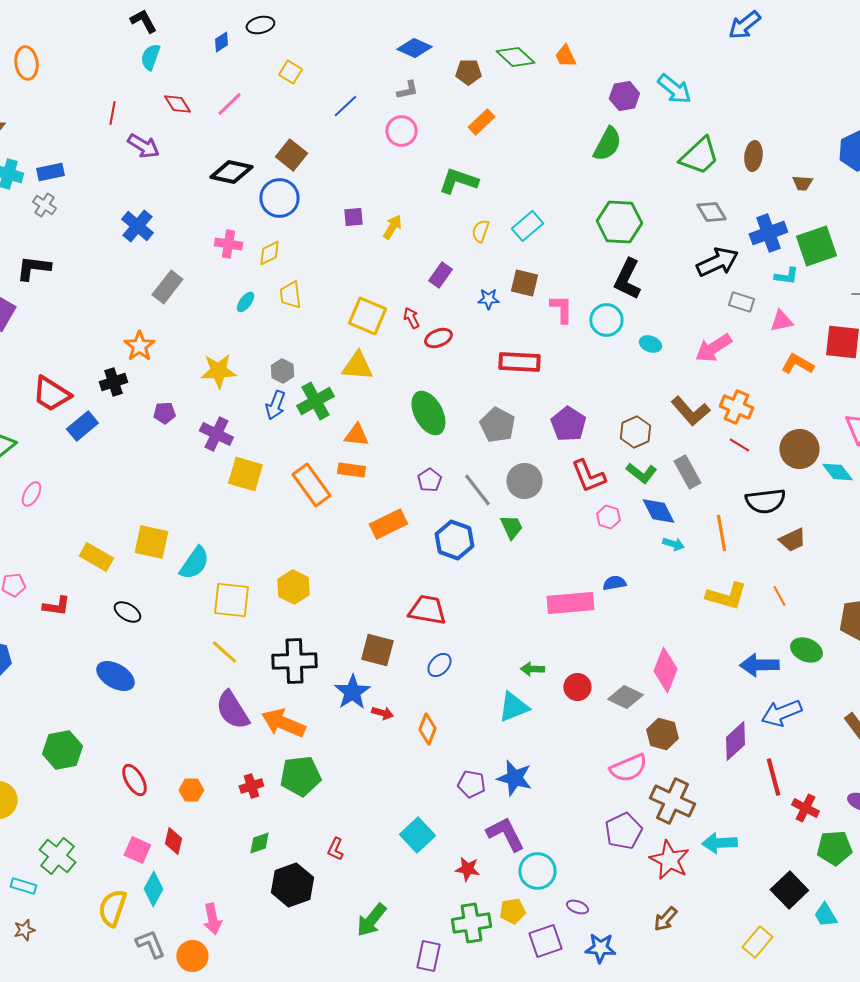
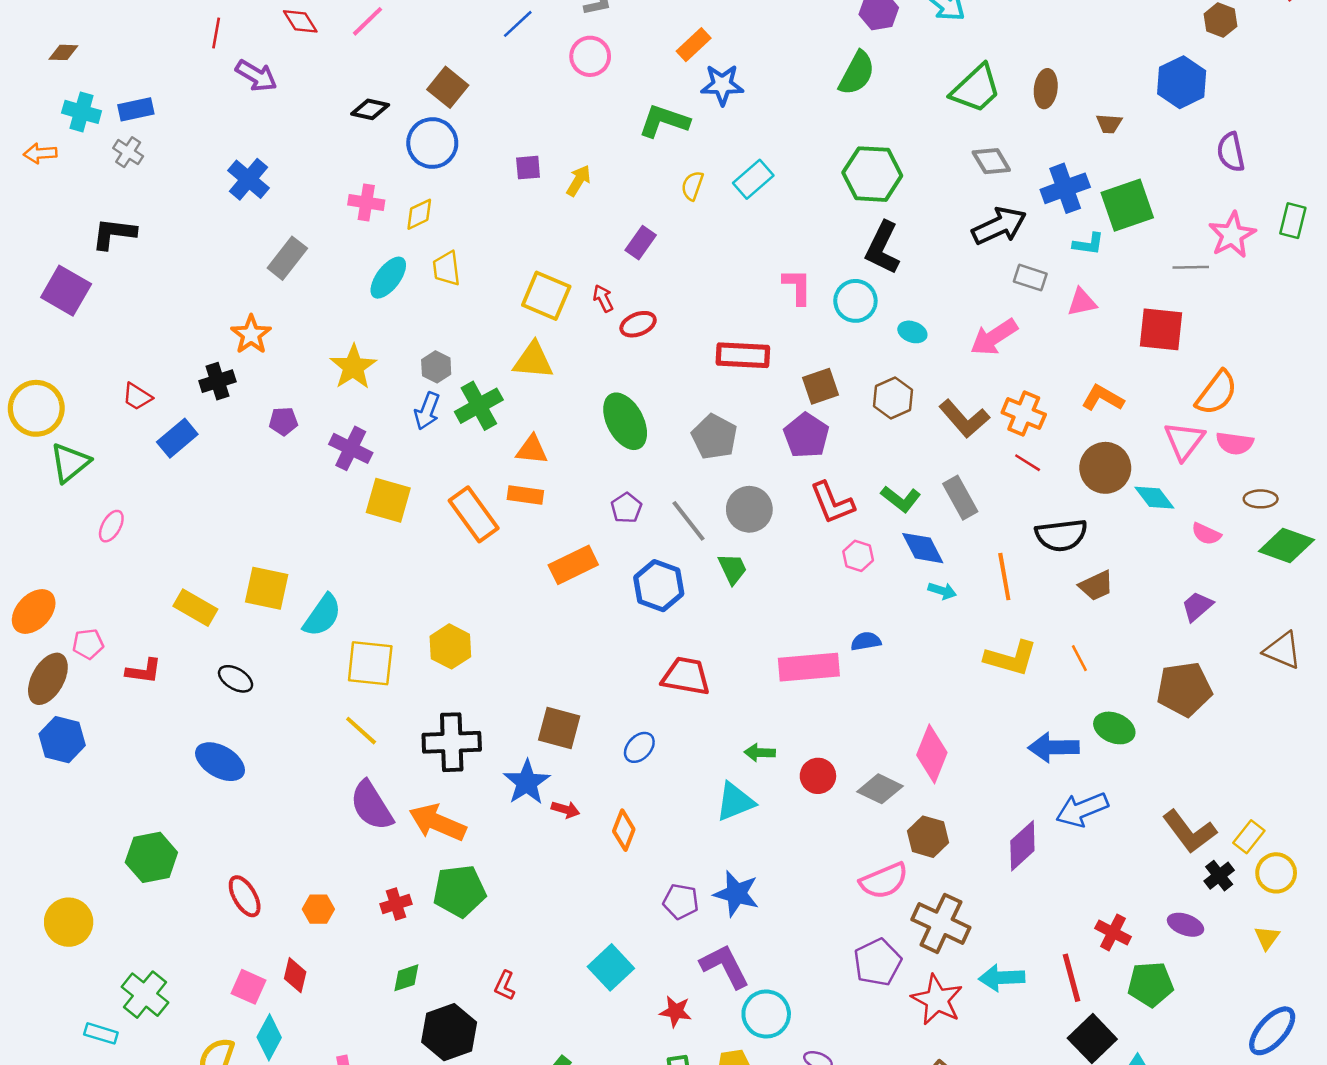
black diamond: (231, 172) -> (370, 109), size x0.7
brown square: (524, 283) -> (821, 386), moved, turned -32
blue star: (488, 299) -> (722, 85), moved, size x1.5
cyan ellipse: (245, 302) -> (388, 278), size x1.6
orange L-shape: (797, 364) -> (1103, 398), moved
yellow star: (218, 371) -> (353, 367), turned -30
red trapezoid: (51, 394) -> (137, 397), size x0.6
brown hexagon: (635, 432) -> (893, 398), moved
red trapezoid: (427, 610) -> (686, 676), moved
red line: (773, 777) -> (1072, 978), moved

